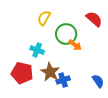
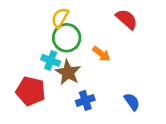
green circle: (66, 34) -> (67, 38), moved
brown star: (50, 72) -> (68, 72), moved

